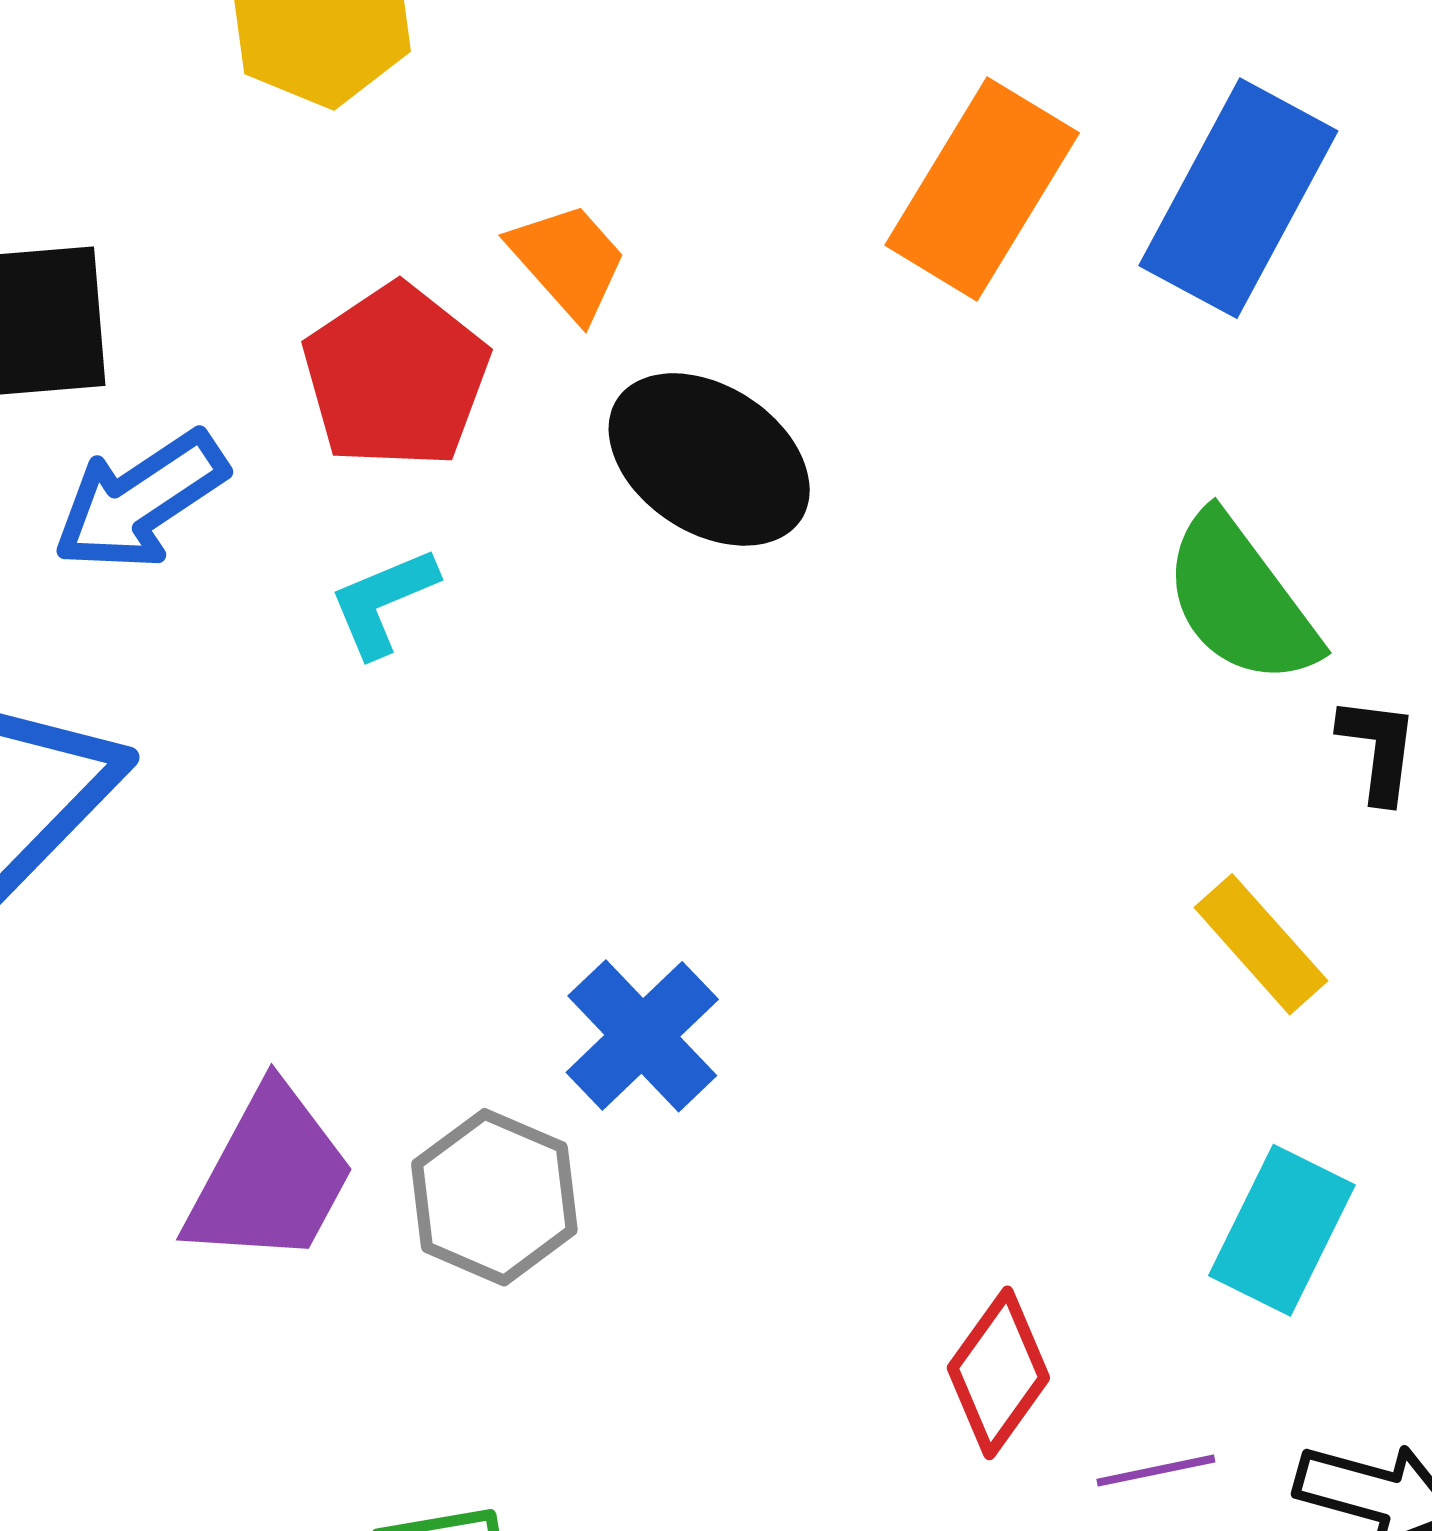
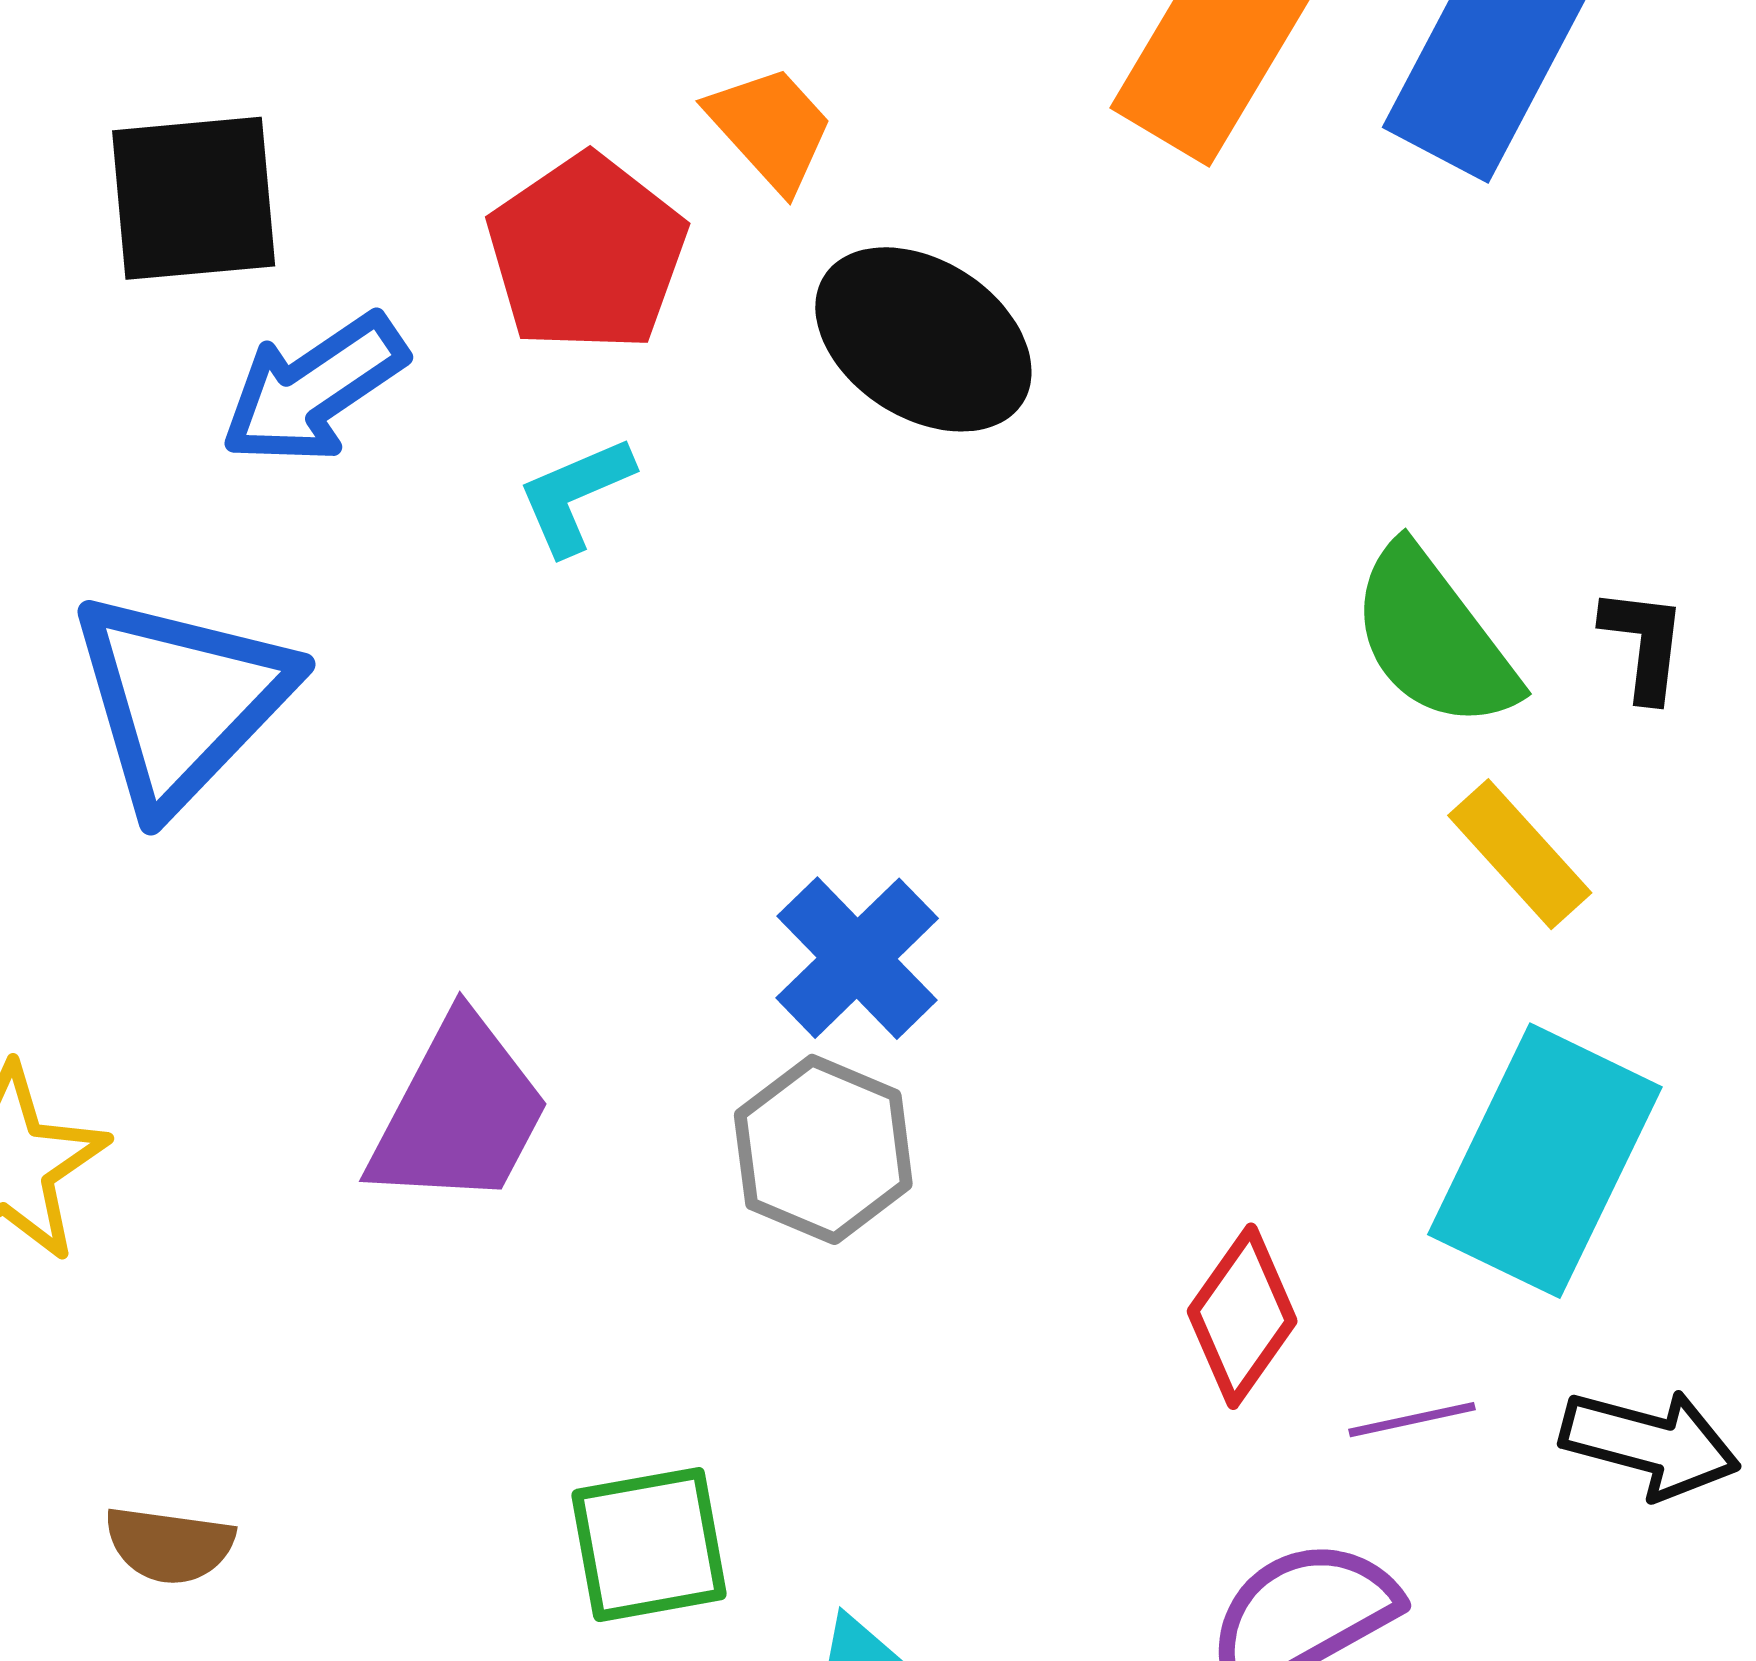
green semicircle: (1240, 600) -> (1434, 638), moved
gray hexagon: (494, 1197) -> (823, 1149), moved
cyan rectangle: (1282, 1230) -> (1545, 1161), size x1.5

